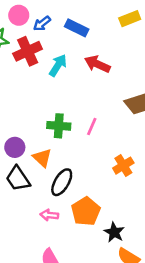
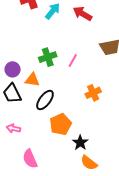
green cross: (59, 126) -> (48, 57), turned -30
orange triangle: (42, 158) -> (32, 80), turned -42
pink arrow: (49, 215) -> (13, 128), moved

